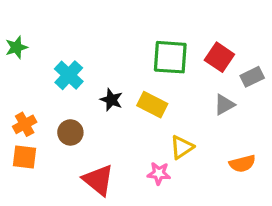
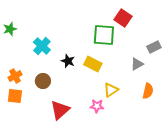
red square: (219, 57) -> (123, 18), moved
orange semicircle: (242, 164) -> (148, 91), moved, turned -63
red triangle: (98, 180) -> (60, 110), turned 40

